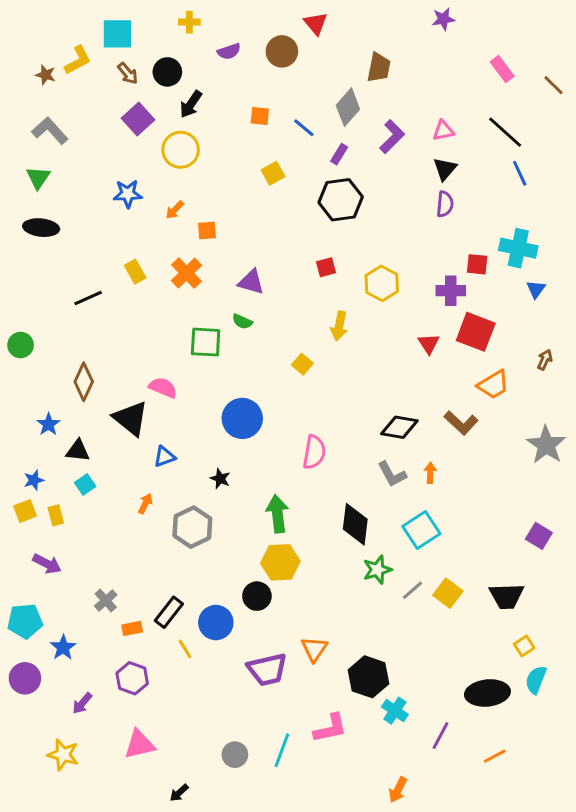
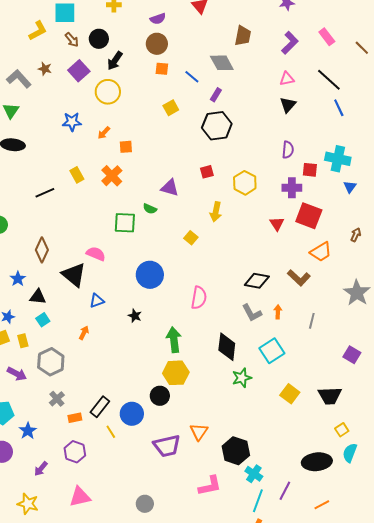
purple semicircle: (229, 51) -> (158, 19), moved
brown circle: (282, 51) -> (157, 44), moved
brown star: (46, 75) -> (45, 69), moved
gray diamond: (348, 107) -> (222, 63), turned -70
purple L-shape: (392, 137) -> (290, 43), moved
purple semicircle: (445, 204) -> (288, 150), moved
purple triangle: (251, 282) -> (170, 188), moved
gray hexagon: (192, 527) -> (51, 362), moved
gray line: (413, 590) -> (312, 321), moved, turned -35
cyan line: (282, 750) -> (258, 501), moved

